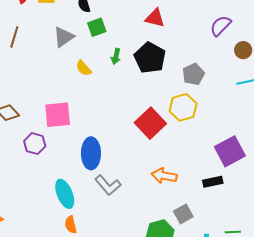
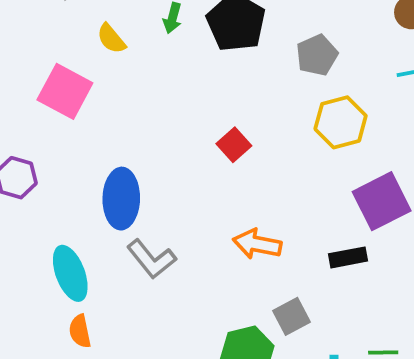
yellow hexagon: (183, 107) -> (341, 122), moved
pink square: (58, 115) -> (65, 91), moved, turned 32
red square: (150, 123) -> (234, 145), size x0.6

